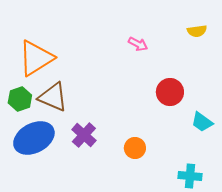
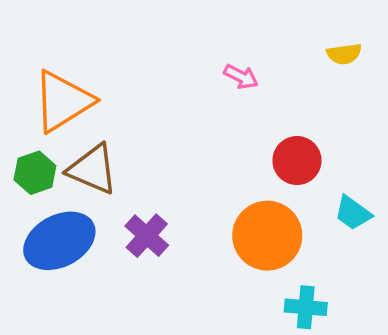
orange circle: (135, 148) -> (267, 236), moved, size x1.8
cyan cross: (190, 176) -> (306, 307), moved

